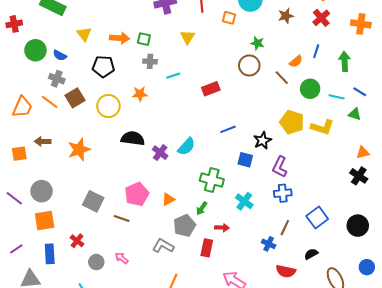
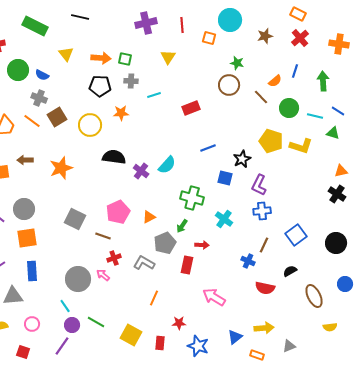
black pentagon: (103, 66) -> (100, 86), moved
red cross: (77, 241) -> (114, 258), moved, turned 32
gray circle: (96, 262) -> (78, 279), size x1.6

